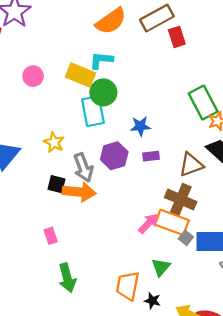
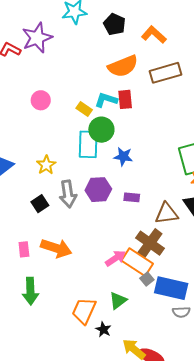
red rectangle: (177, 37) -> (125, 99), moved
yellow rectangle: (80, 75) -> (84, 109), size x0.6
blue star: (140, 126) -> (123, 157), moved
black square: (57, 184) -> (40, 204), turned 30
orange arrow: (79, 192) -> (56, 248), moved

